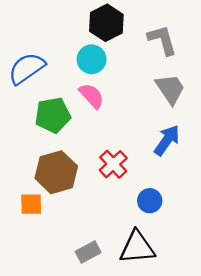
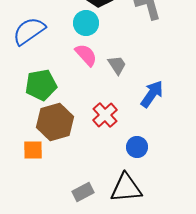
gray trapezoid: (170, 89) -> (117, 65), moved, size x0.7
green pentagon: (53, 115) -> (41, 85), moved

